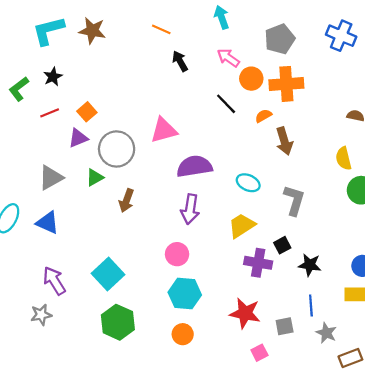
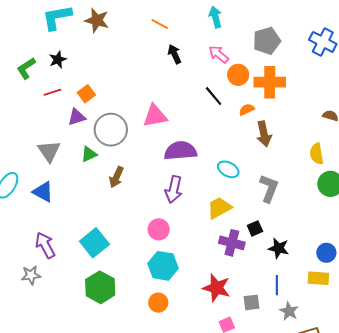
gray triangle: (51, 178) -> (49, 151), turned -40

